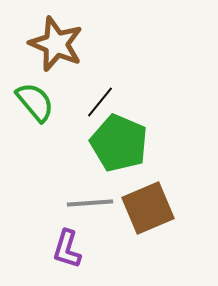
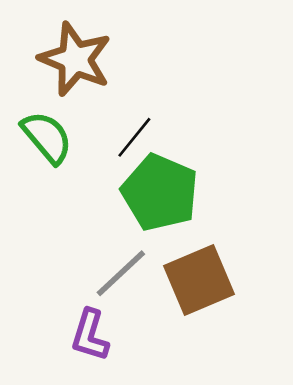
gray line: (90, 203) -> (121, 273), turned -39

